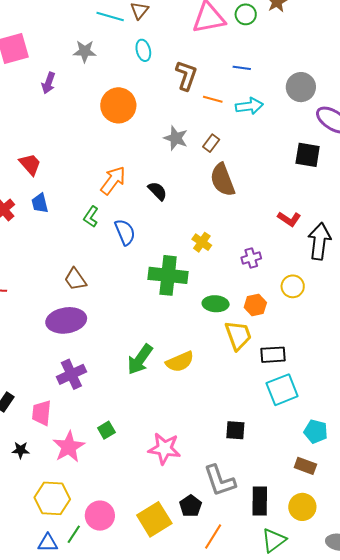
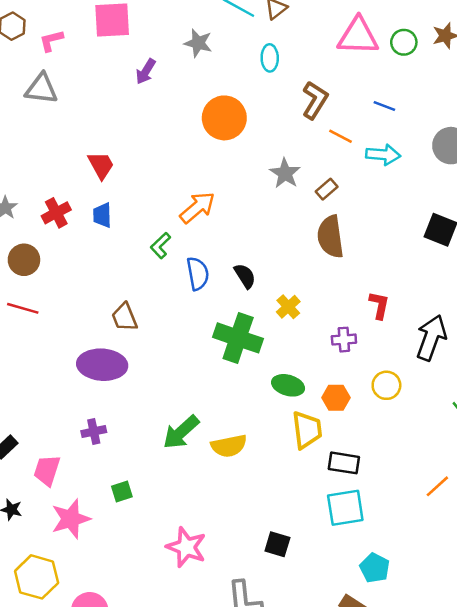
black semicircle: (157, 191) -> (245, 276), moved
red L-shape: (289, 219) -> (379, 305), moved, turned -125
purple cross: (71, 374) -> (94, 432), size x0.7
green square: (106, 430) -> (122, 492), moved

